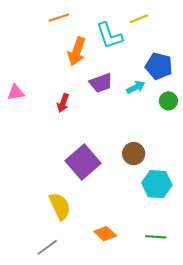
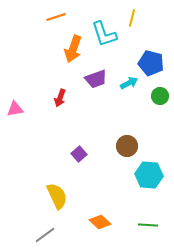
yellow line: (139, 19) -> (132, 18), turned -54
pink triangle: (16, 92) -> (15, 109), moved
purple square: (83, 162) -> (79, 154), size x0.5

